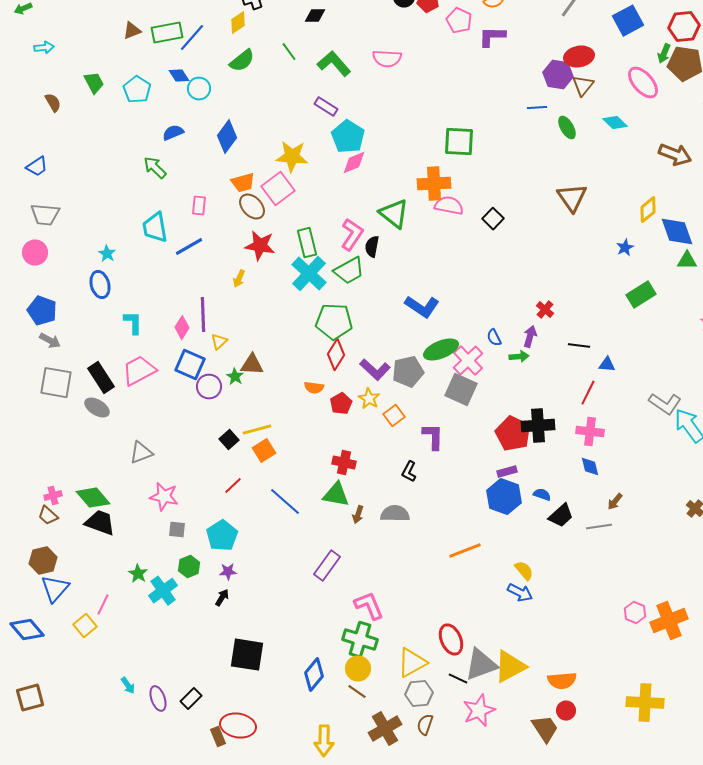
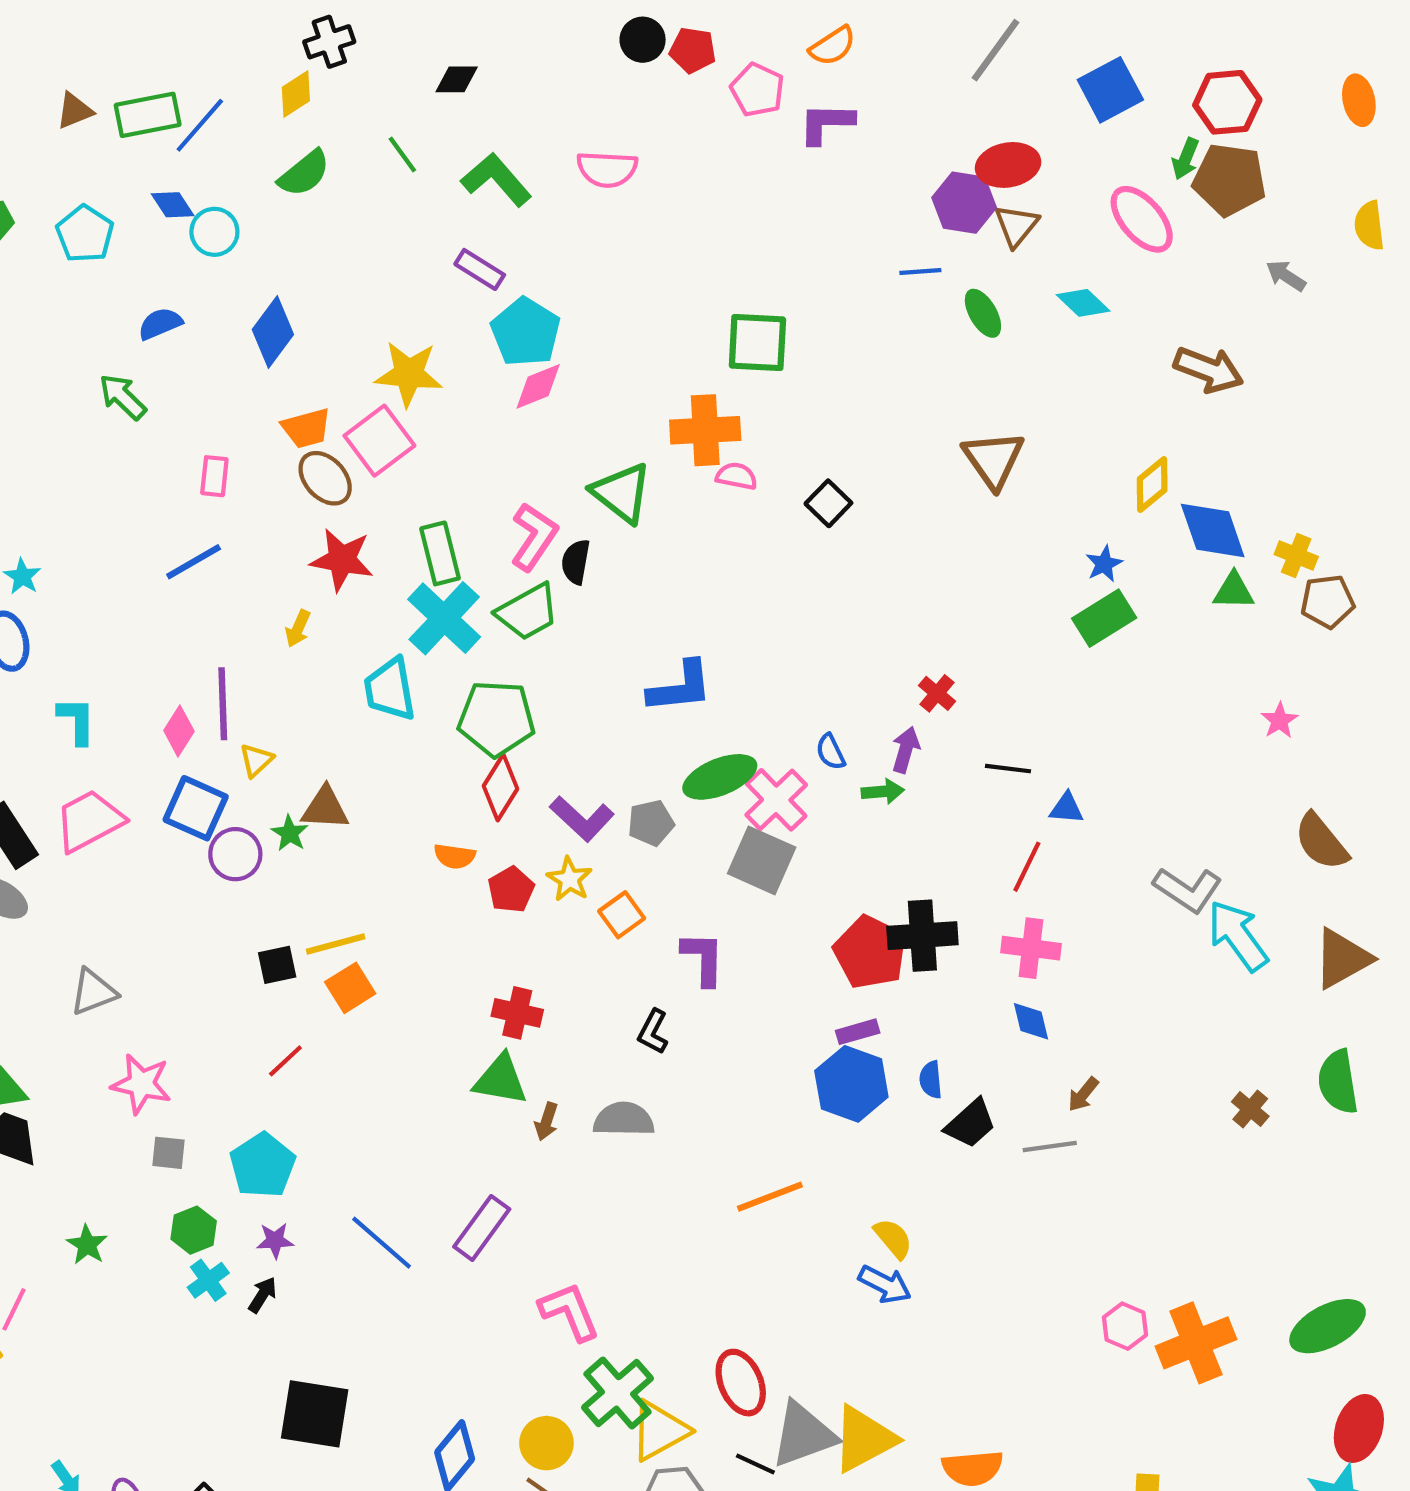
pink semicircle: (449, 206) -> (737, 476), size x0.7
cyan trapezoid: (155, 228) -> (390, 689), moved
green rectangle: (641, 295) -> (1104, 618), moved
blue L-shape: (422, 307) -> (680, 687), turned -40
gray pentagon: (408, 372) -> (651, 823), size x0.7
black square: (229, 440) -> (277, 965), turned 30
blue semicircle: (542, 495) -> (931, 1080), turned -114
blue line: (285, 502) -> (382, 1243), moved
cyan cross: (163, 591) -> (208, 1280), moved, size x0.7
green cross: (360, 640) -> (617, 1393), moved, turned 32

